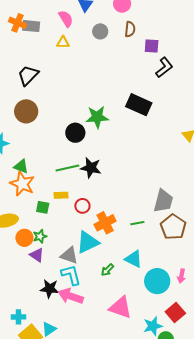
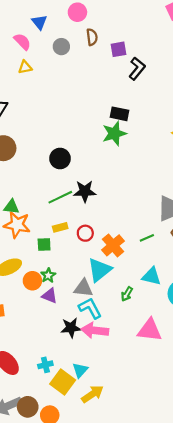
black rectangle: (139, 105) -> (119, 114), size x0.7
green star: (97, 117) -> (114, 133), moved

